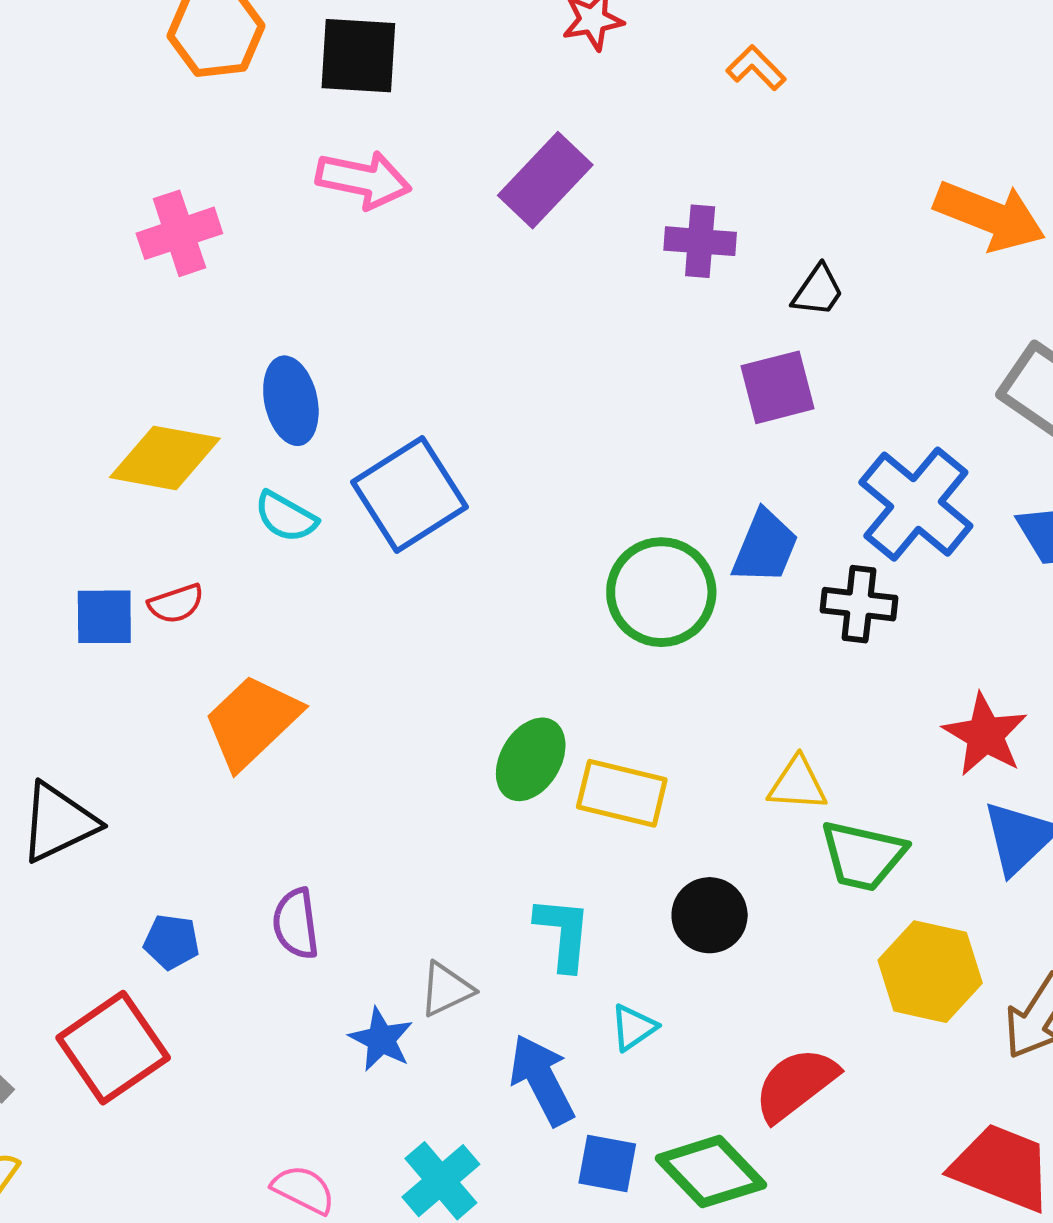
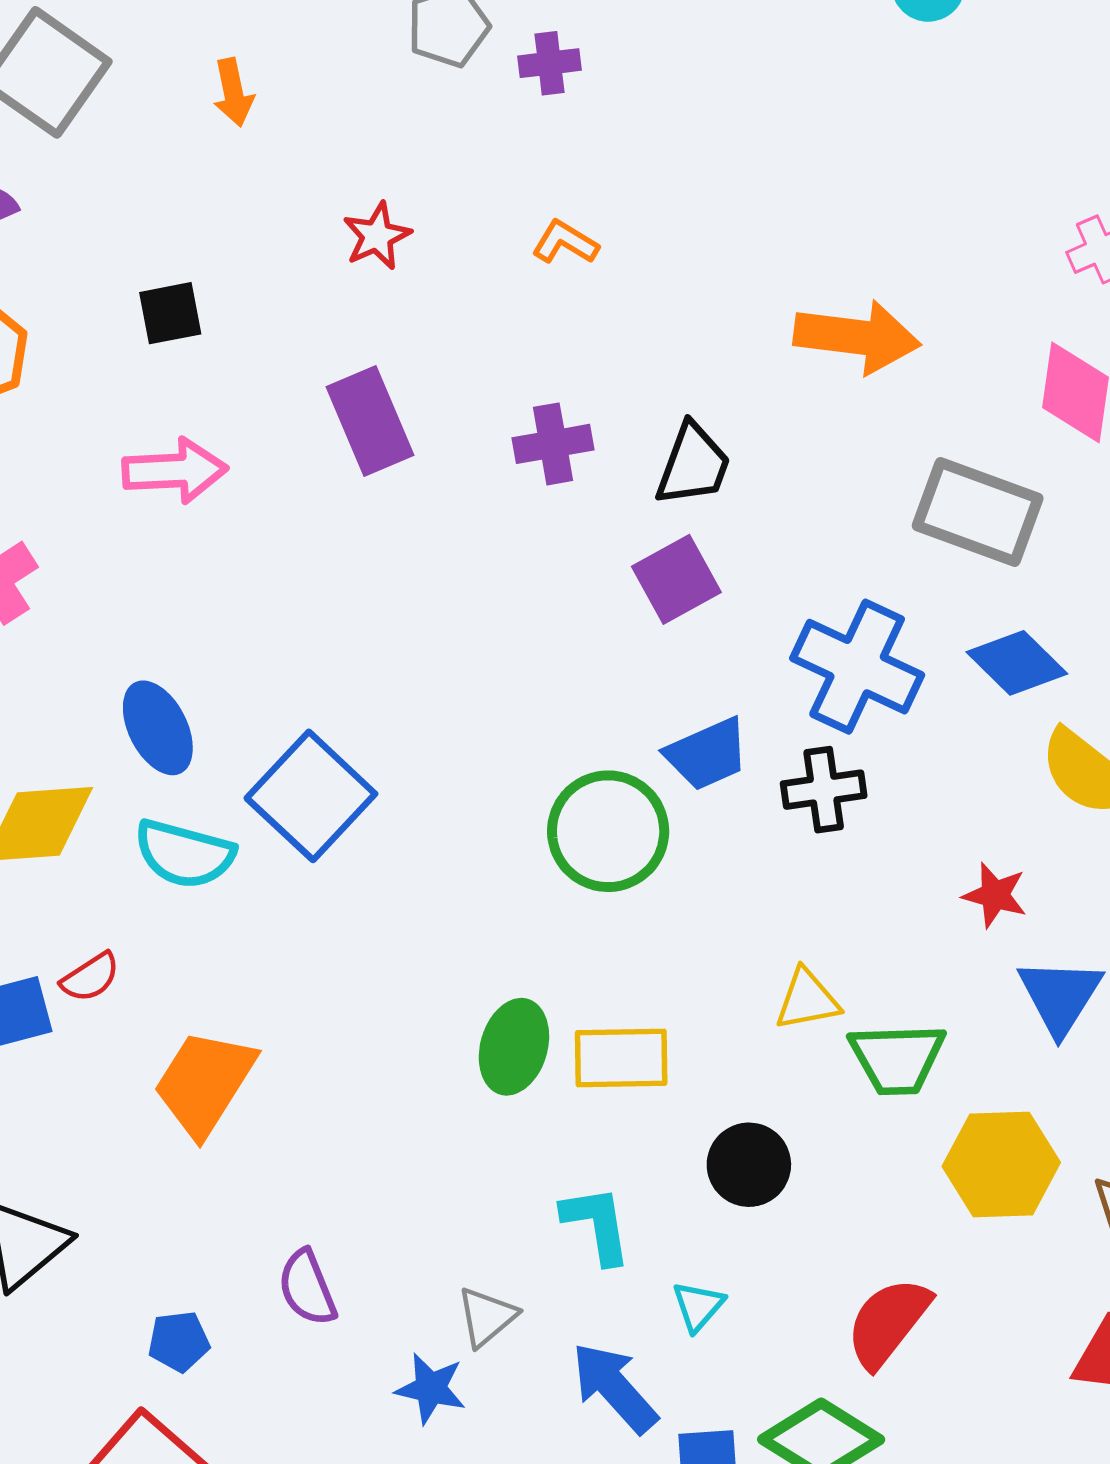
black square: (358, 56) -> (170, 313), moved, size x0.7
purple rectangle: (545, 180) -> (370, 421), turned -52
black trapezoid: (818, 291) -> (693, 465), size x1.4
cyan semicircle: (286, 517) -> (184, 854), size x1.4
blue trapezoid: (765, 547) -> (707, 754), turned 58
red star: (985, 735) -> (995, 895), size x0.7

